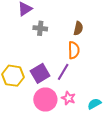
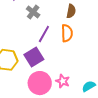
gray cross: (40, 28) -> (33, 12), turned 32
purple line: (63, 72) -> (44, 34), moved

